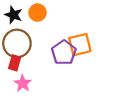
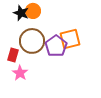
black star: (14, 15) -> (21, 13), moved
brown circle: (17, 43) -> (32, 41), moved

